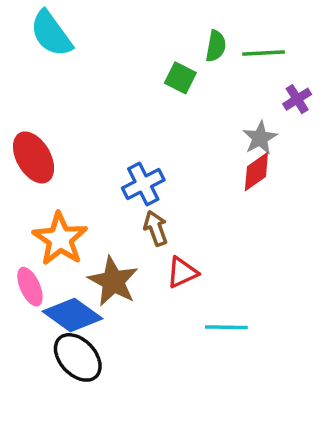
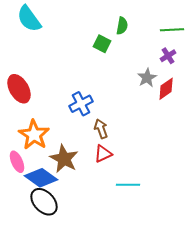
green line: (264, 53) -> (172, 30), moved
red diamond: (256, 172) -> (166, 89), moved
brown arrow: (156, 228) -> (101, 129), moved

